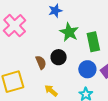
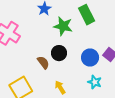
green rectangle: (93, 42) -> (87, 15), moved
yellow arrow: (51, 91) -> (60, 87), turned 32

